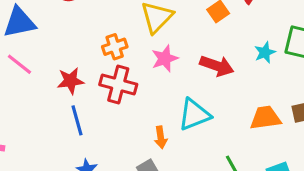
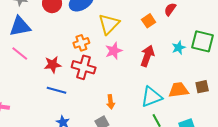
red arrow: (217, 66) -> (147, 56), turned -90
cyan triangle: (194, 115) -> (151, 97), moved
blue line: (77, 120) -> (57, 90), turned -60

